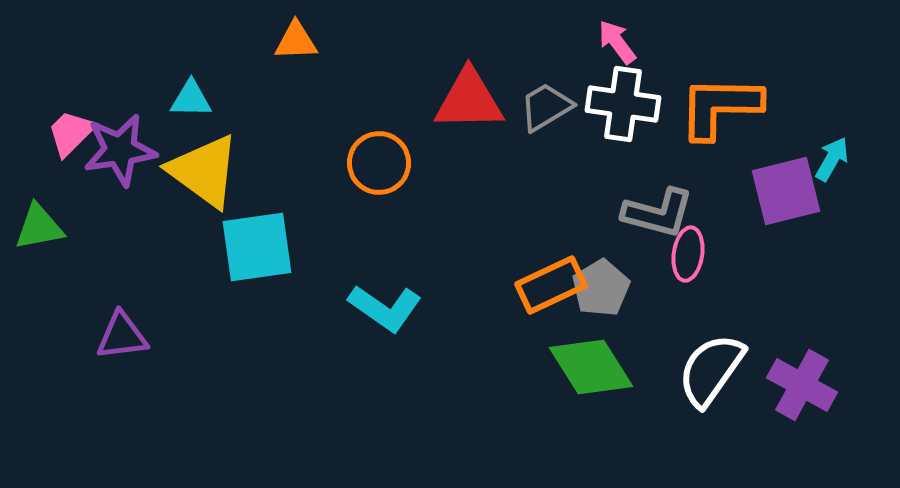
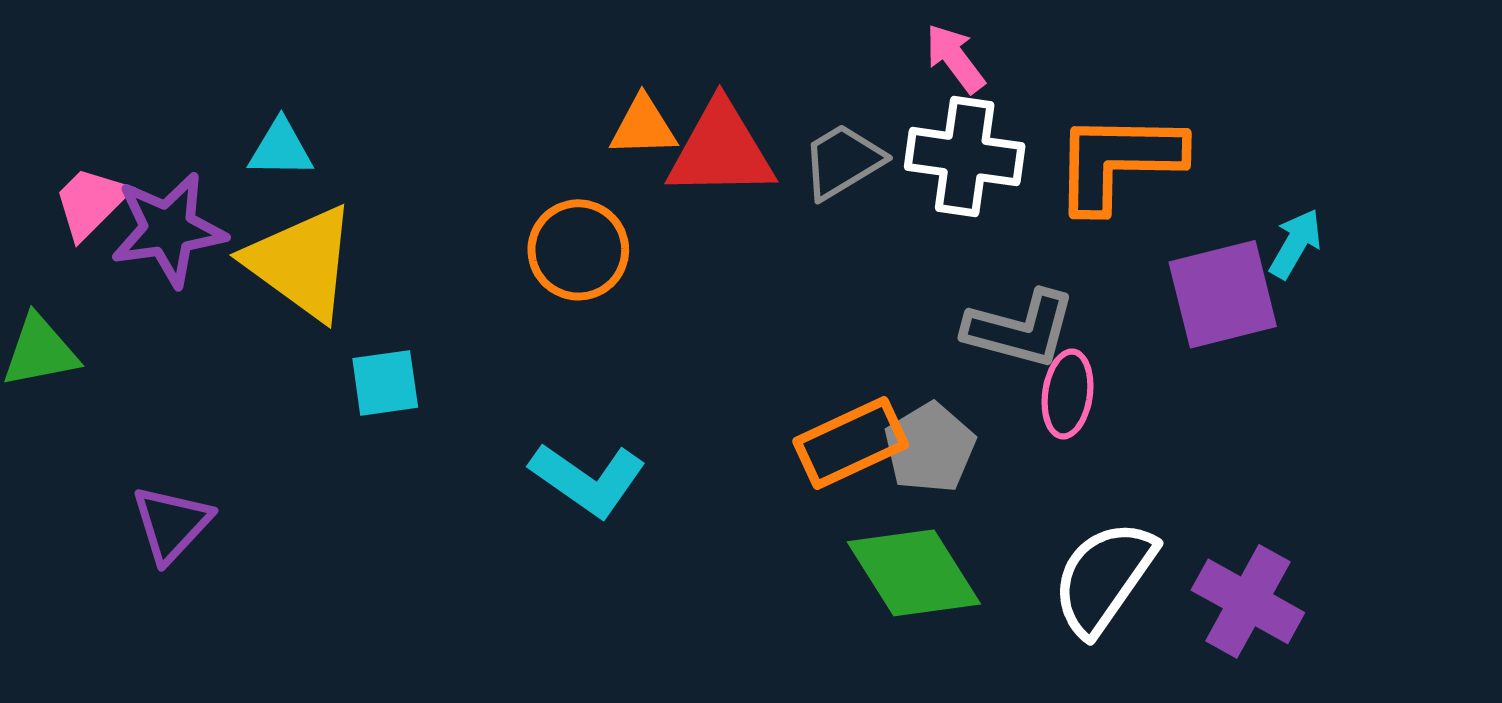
orange triangle: (296, 41) -> (643, 126), moved
cyan square: (257, 247) -> (385, 383), size x0.6
purple triangle: (122, 336) -> (171, 524), turned -40

